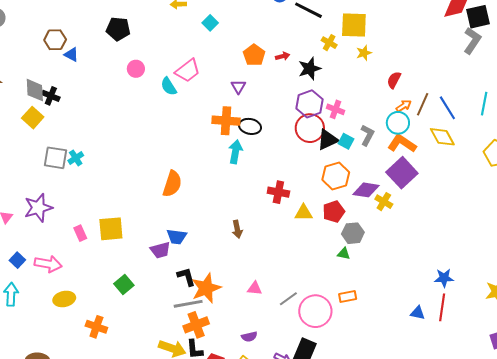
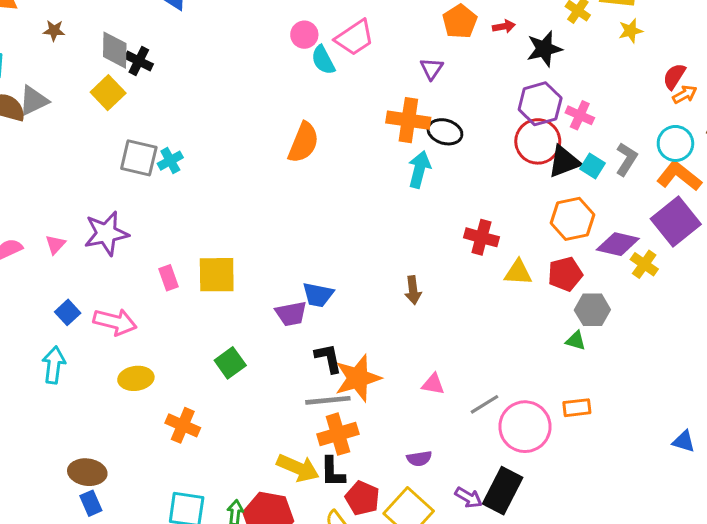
pink circle: (136, 69) -> (304, 35), moved
orange arrow: (404, 106) -> (685, 94), moved
orange semicircle: (172, 184) -> (303, 143), moved

